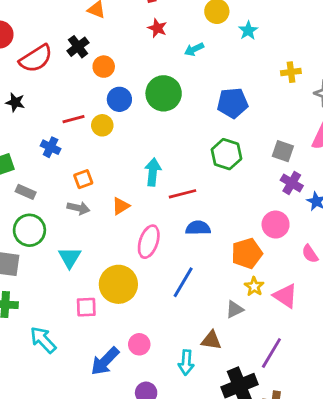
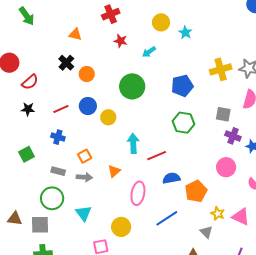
red semicircle: (36, 59) -> (30, 82), moved, size x0.7
yellow cross: (291, 72) -> (221, 69), moved, size x1.5
blue circle: (119, 99) -> (88, 106), moved
red line: (74, 119) -> (61, 109), moved
yellow circle: (102, 125) -> (108, 117), moved
gray rectangle: (26, 192) -> (58, 171), moved
orange pentagon: (247, 253) -> (196, 191), moved
blue line: (183, 282) -> (167, 218), turned 35
yellow circle: (118, 284) -> (121, 227), size x0.7
gray triangle: (235, 309) -> (206, 232), turned -40

